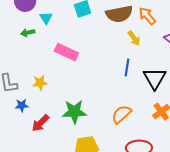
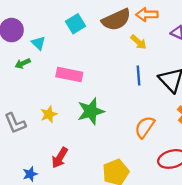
orange arrow: (147, 16) -> (147, 15), turned -36
blue star: (22, 105) -> (30, 174), moved
green star: (74, 112) -> (91, 111), moved

